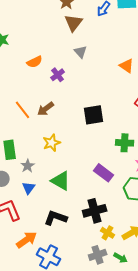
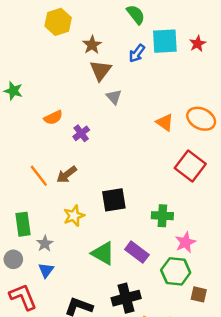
gray triangle: (81, 52) -> (114, 97), moved
black square: (94, 115) -> (114, 200), moved
green triangle: (61, 181) -> (103, 253), moved

